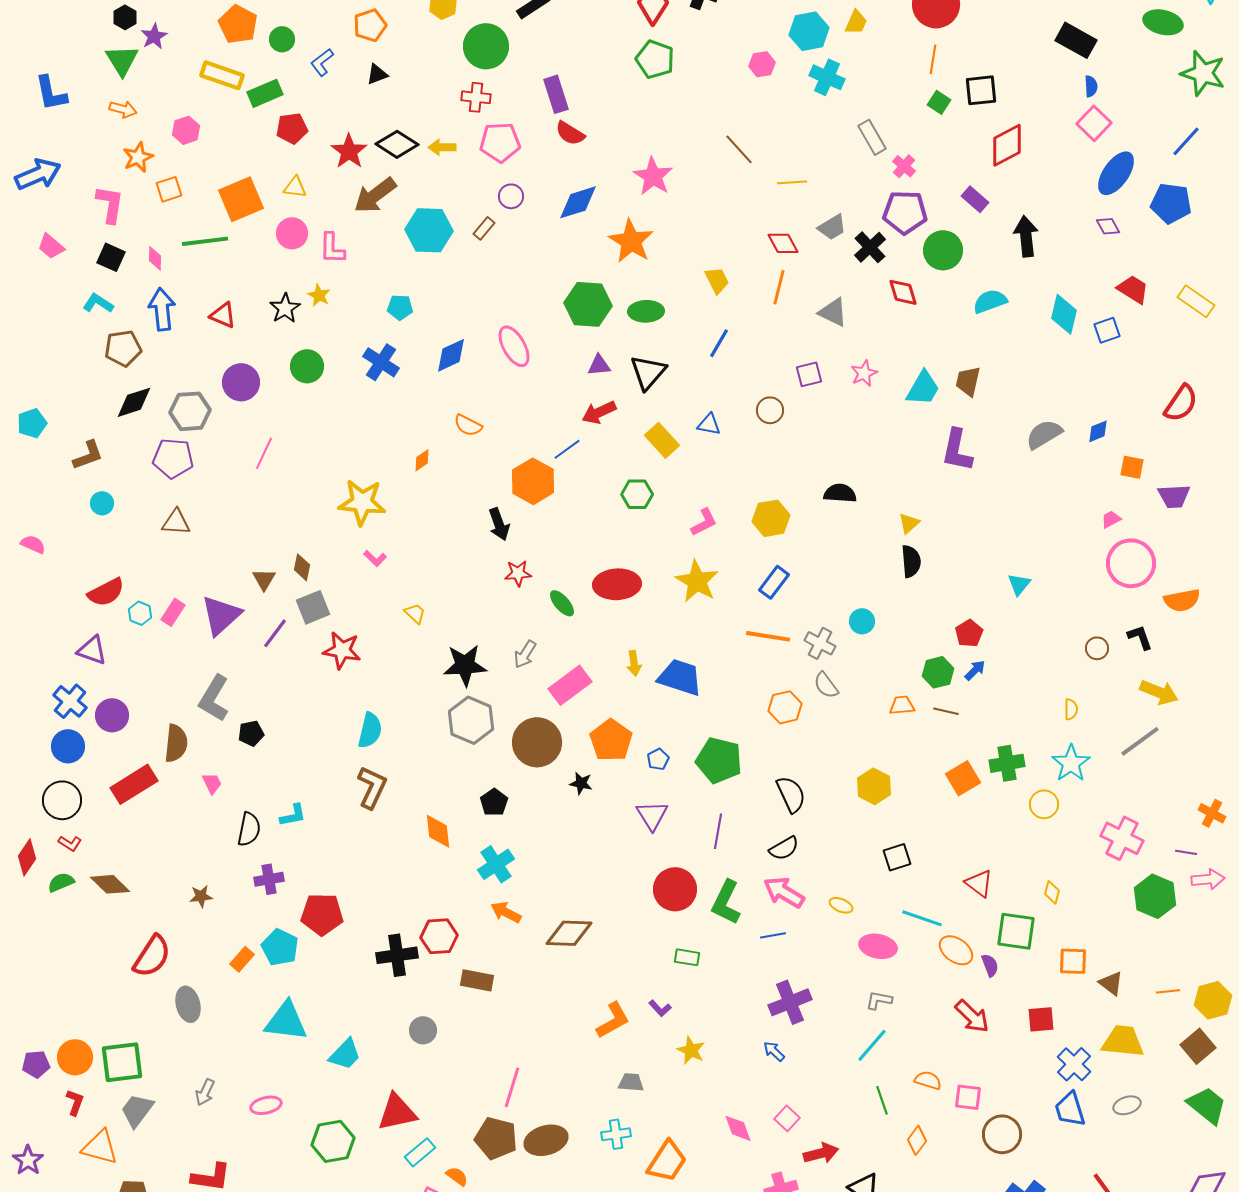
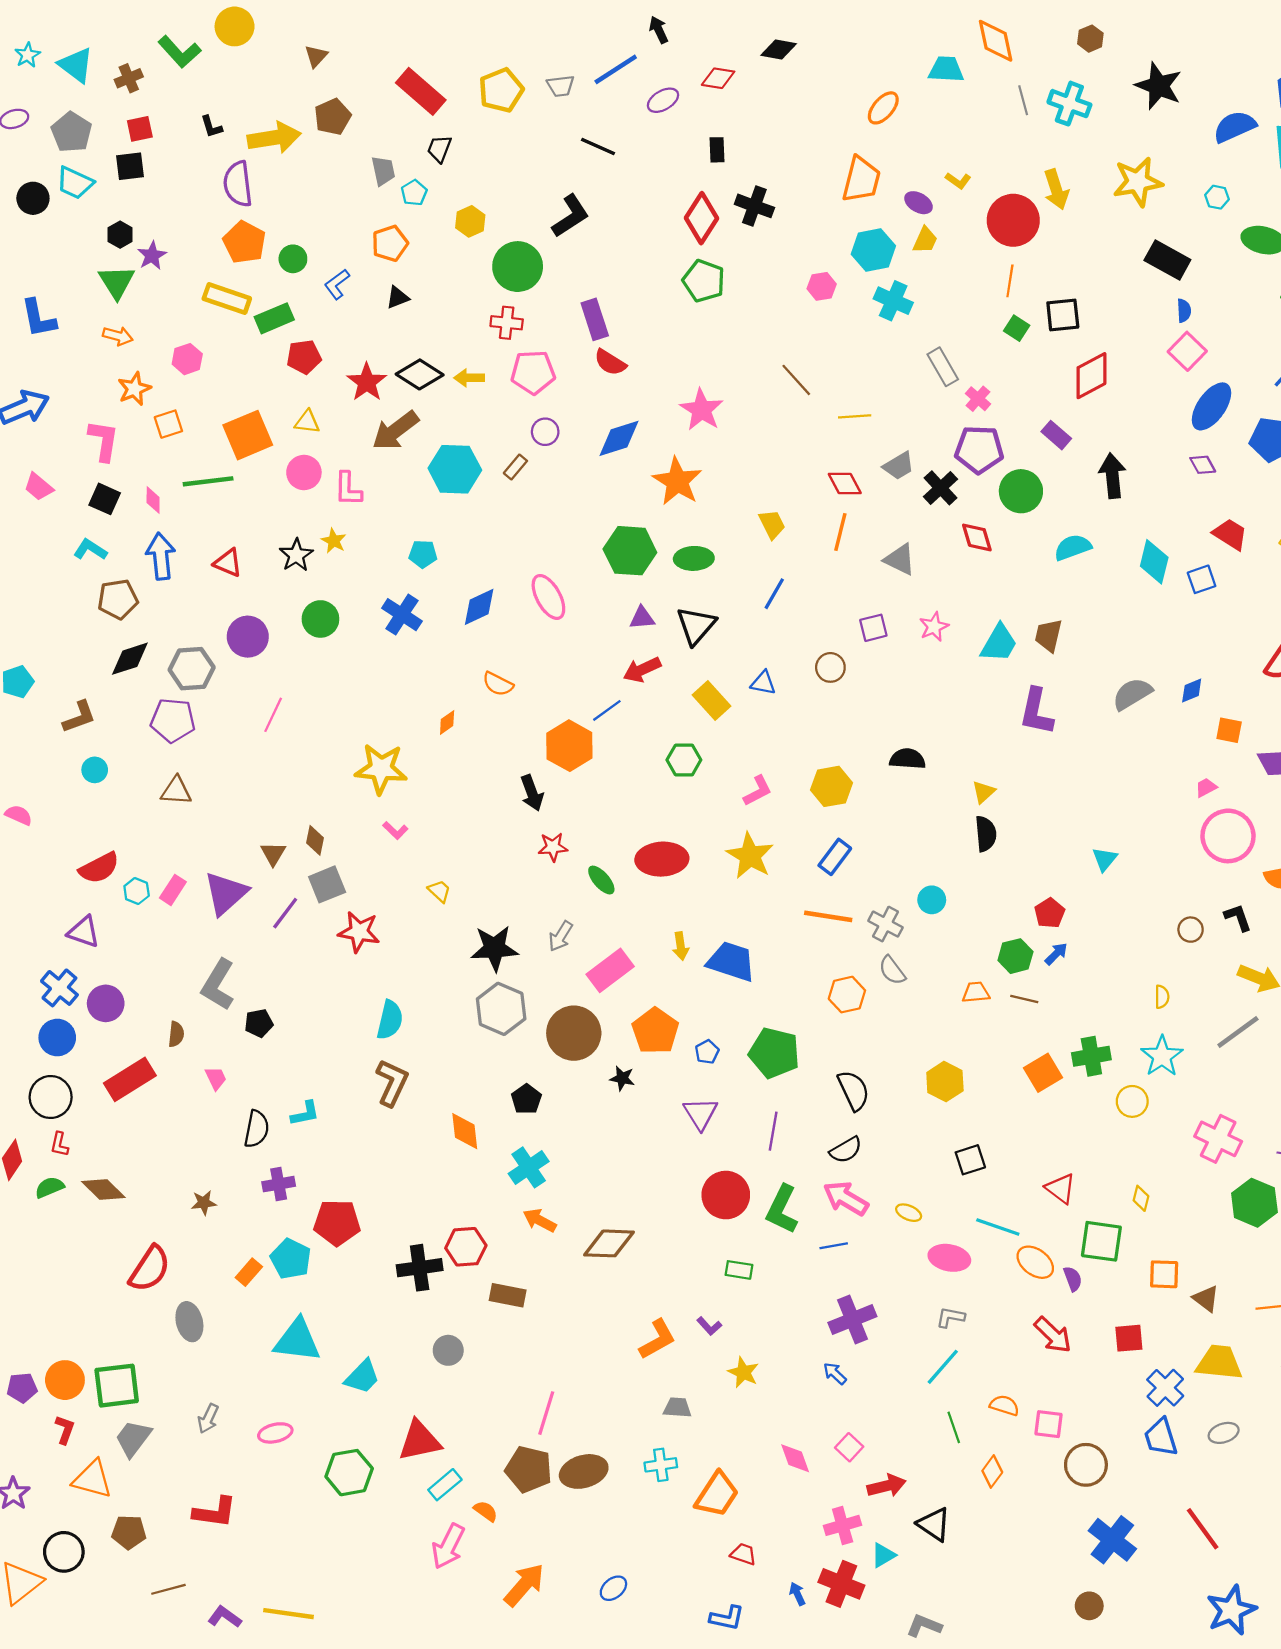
brown semicircle: (176, 743) -> (176, 1034), size x0.6
red L-shape: (70, 843) -> (59, 1144), turned 70

